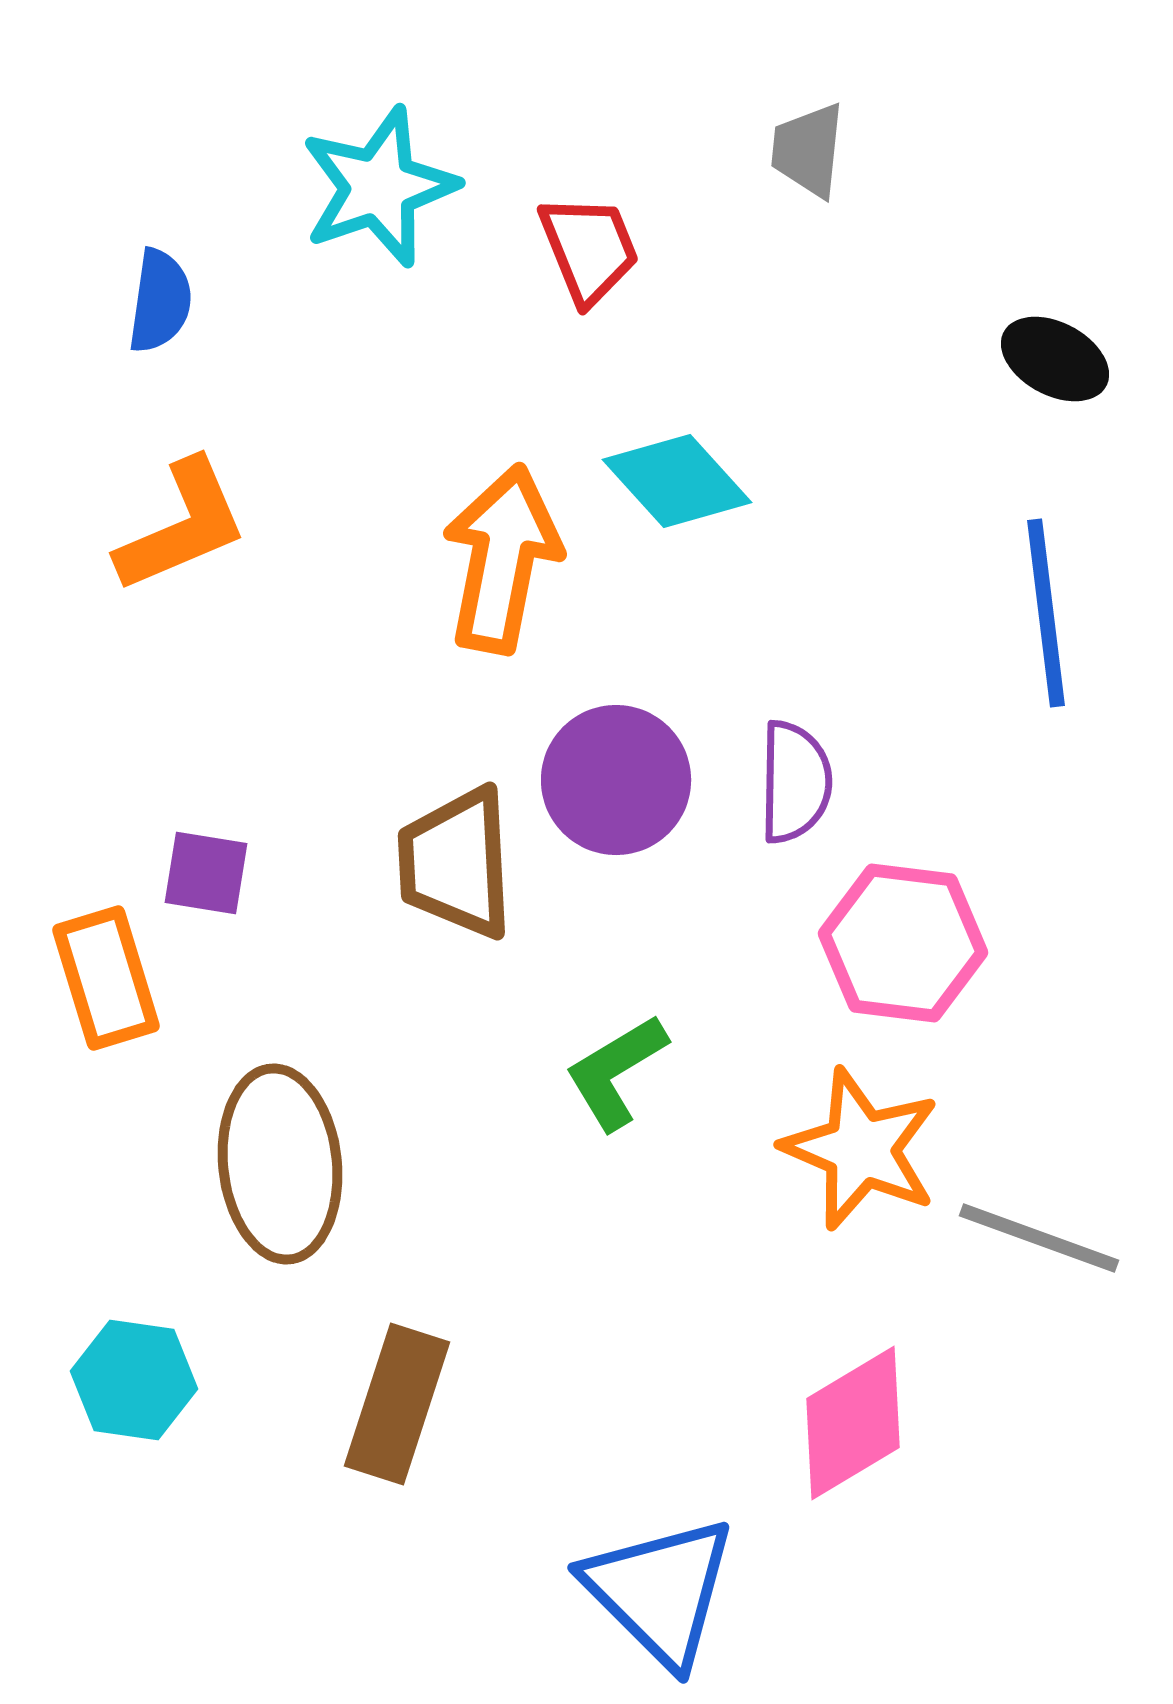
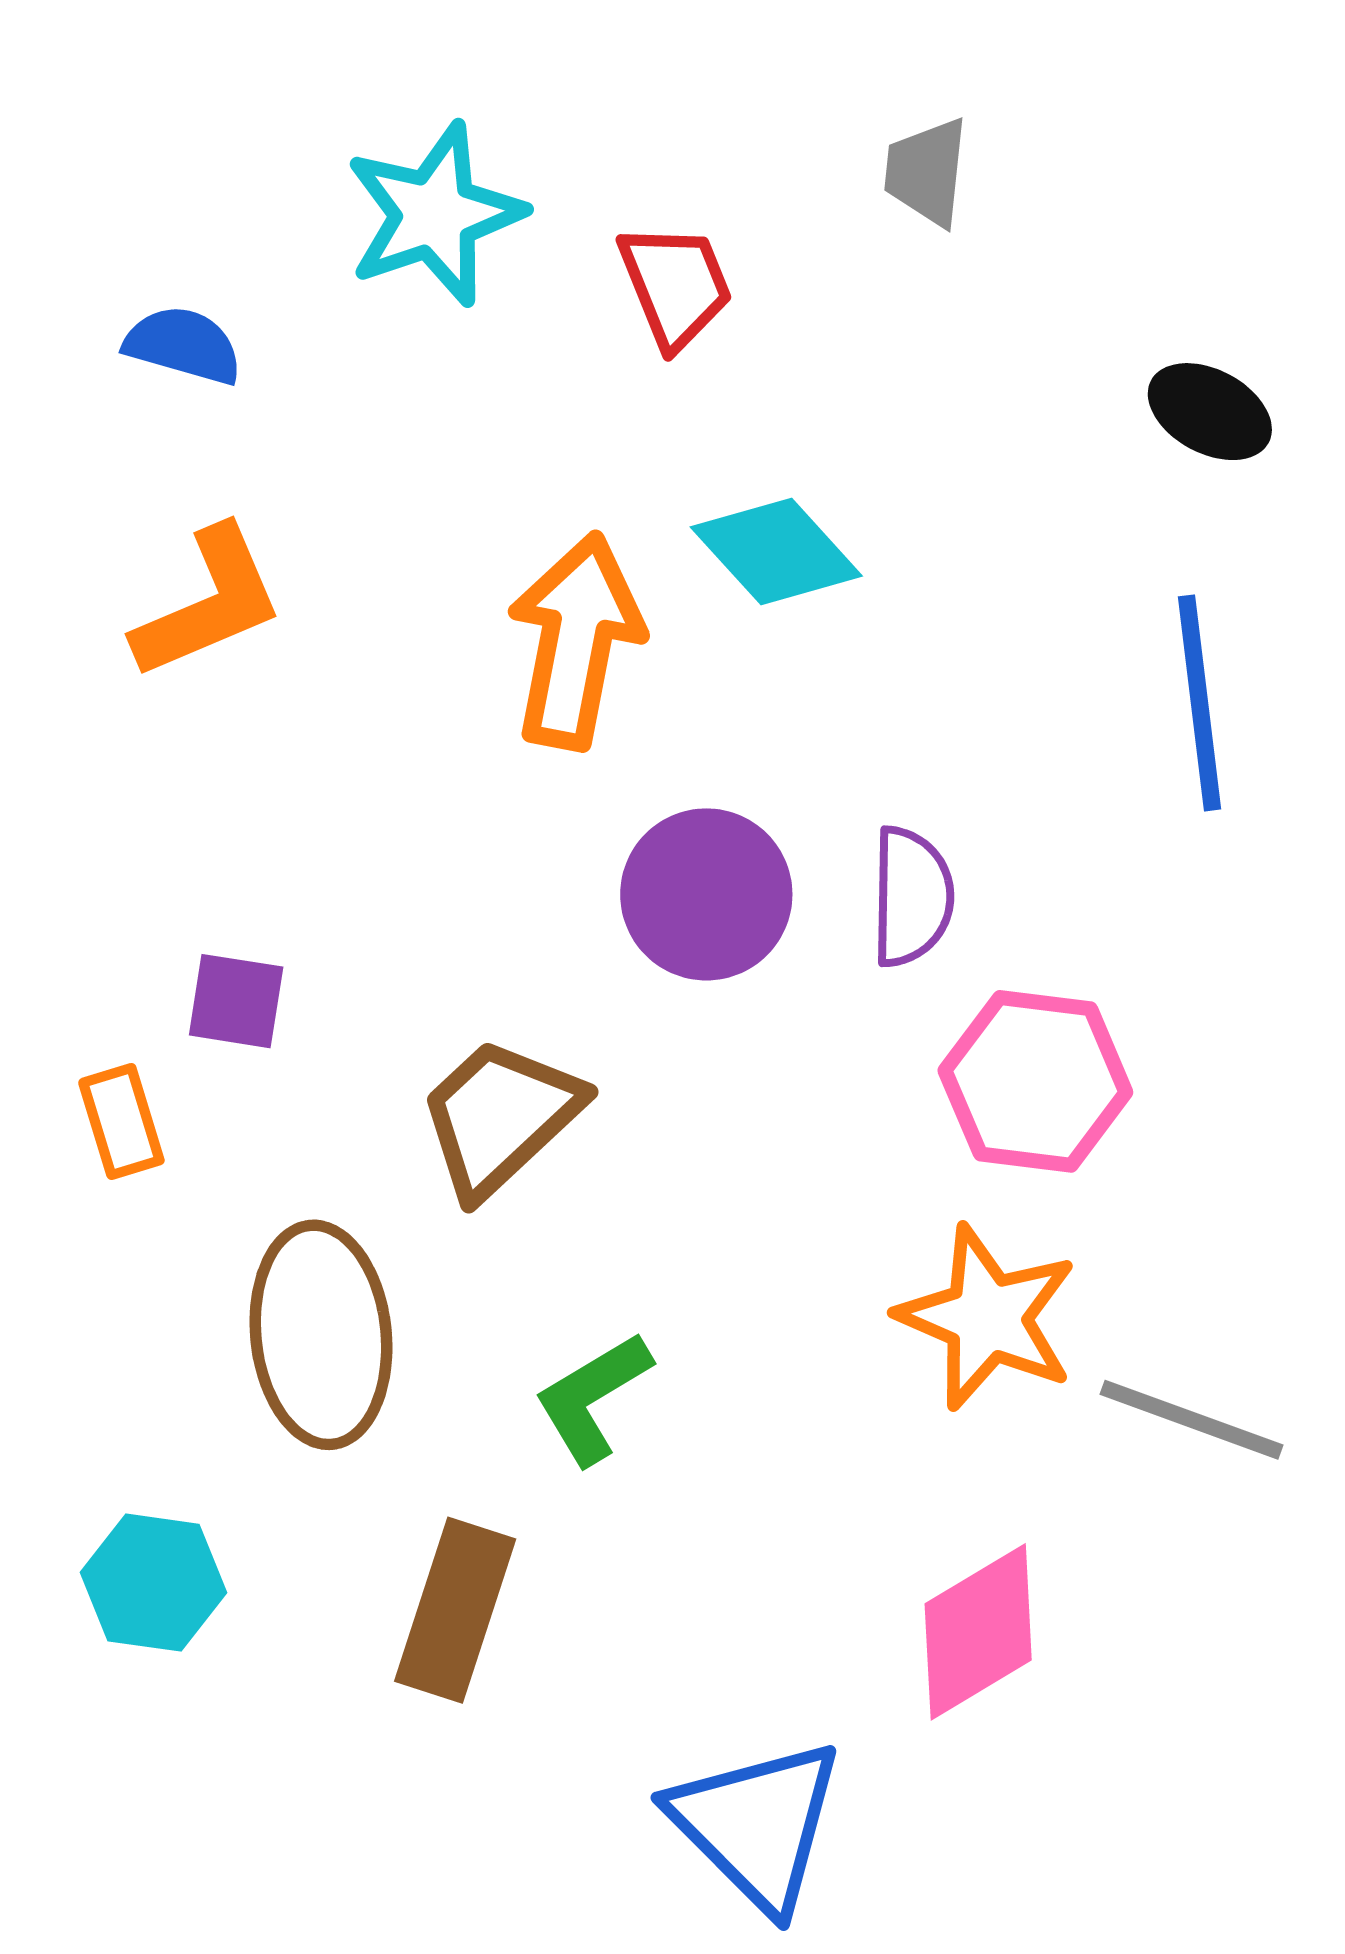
blue semicircle: (160, 301) -> (183, 345), turned -82
brown trapezoid: (456, 863) -> (500, 1117), moved, turned 50
orange rectangle: (106, 978) -> (121, 1122), size x0.7
green L-shape: (616, 1072) -> (593, 1398), moved

